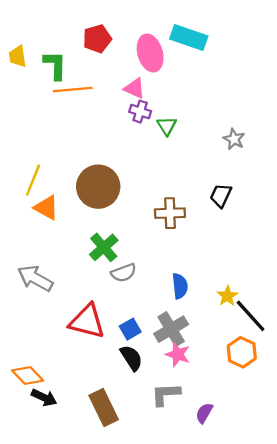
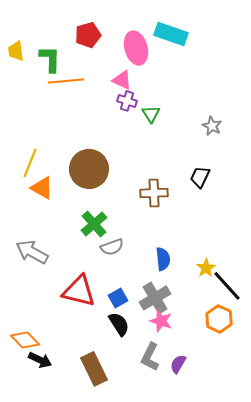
gray L-shape: (166, 394) -> (150, 357), turned -60
purple semicircle: (204, 413) -> (178, 364), moved

